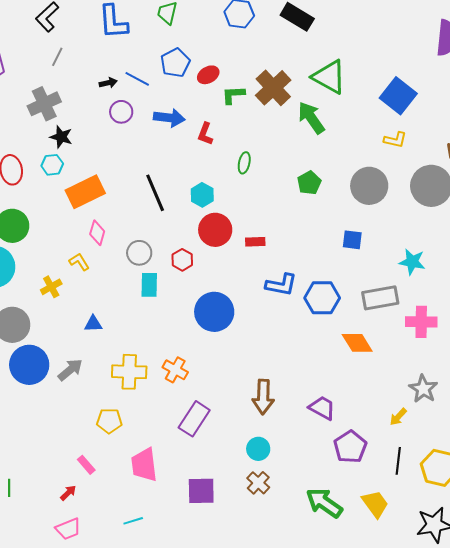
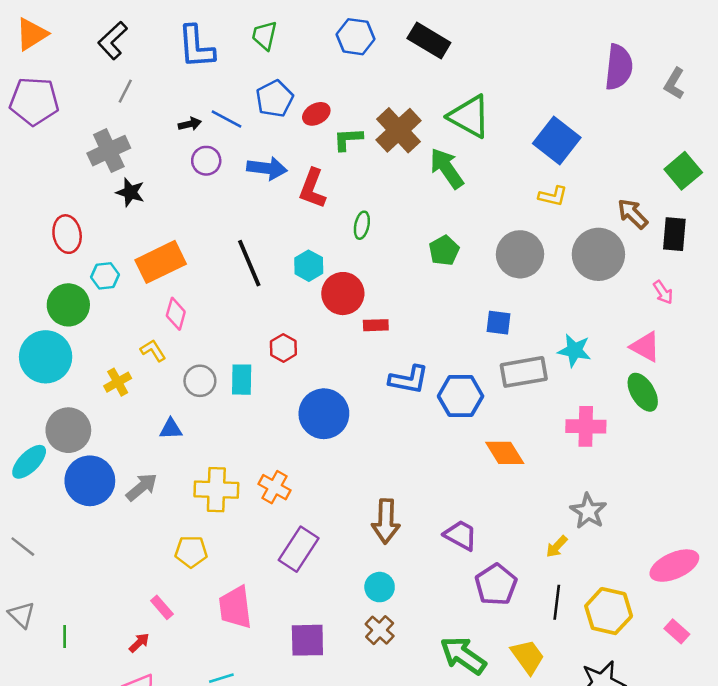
red L-shape: (205, 134) -> (313, 189), size x1.4
cyan hexagon: (52, 165) -> (105, 276), moved
red circle: (215, 230) -> (343, 294), moved
gray circle: (139, 253) -> (200, 381), moved
gray rectangle: (380, 298) -> (524, 372), moved

